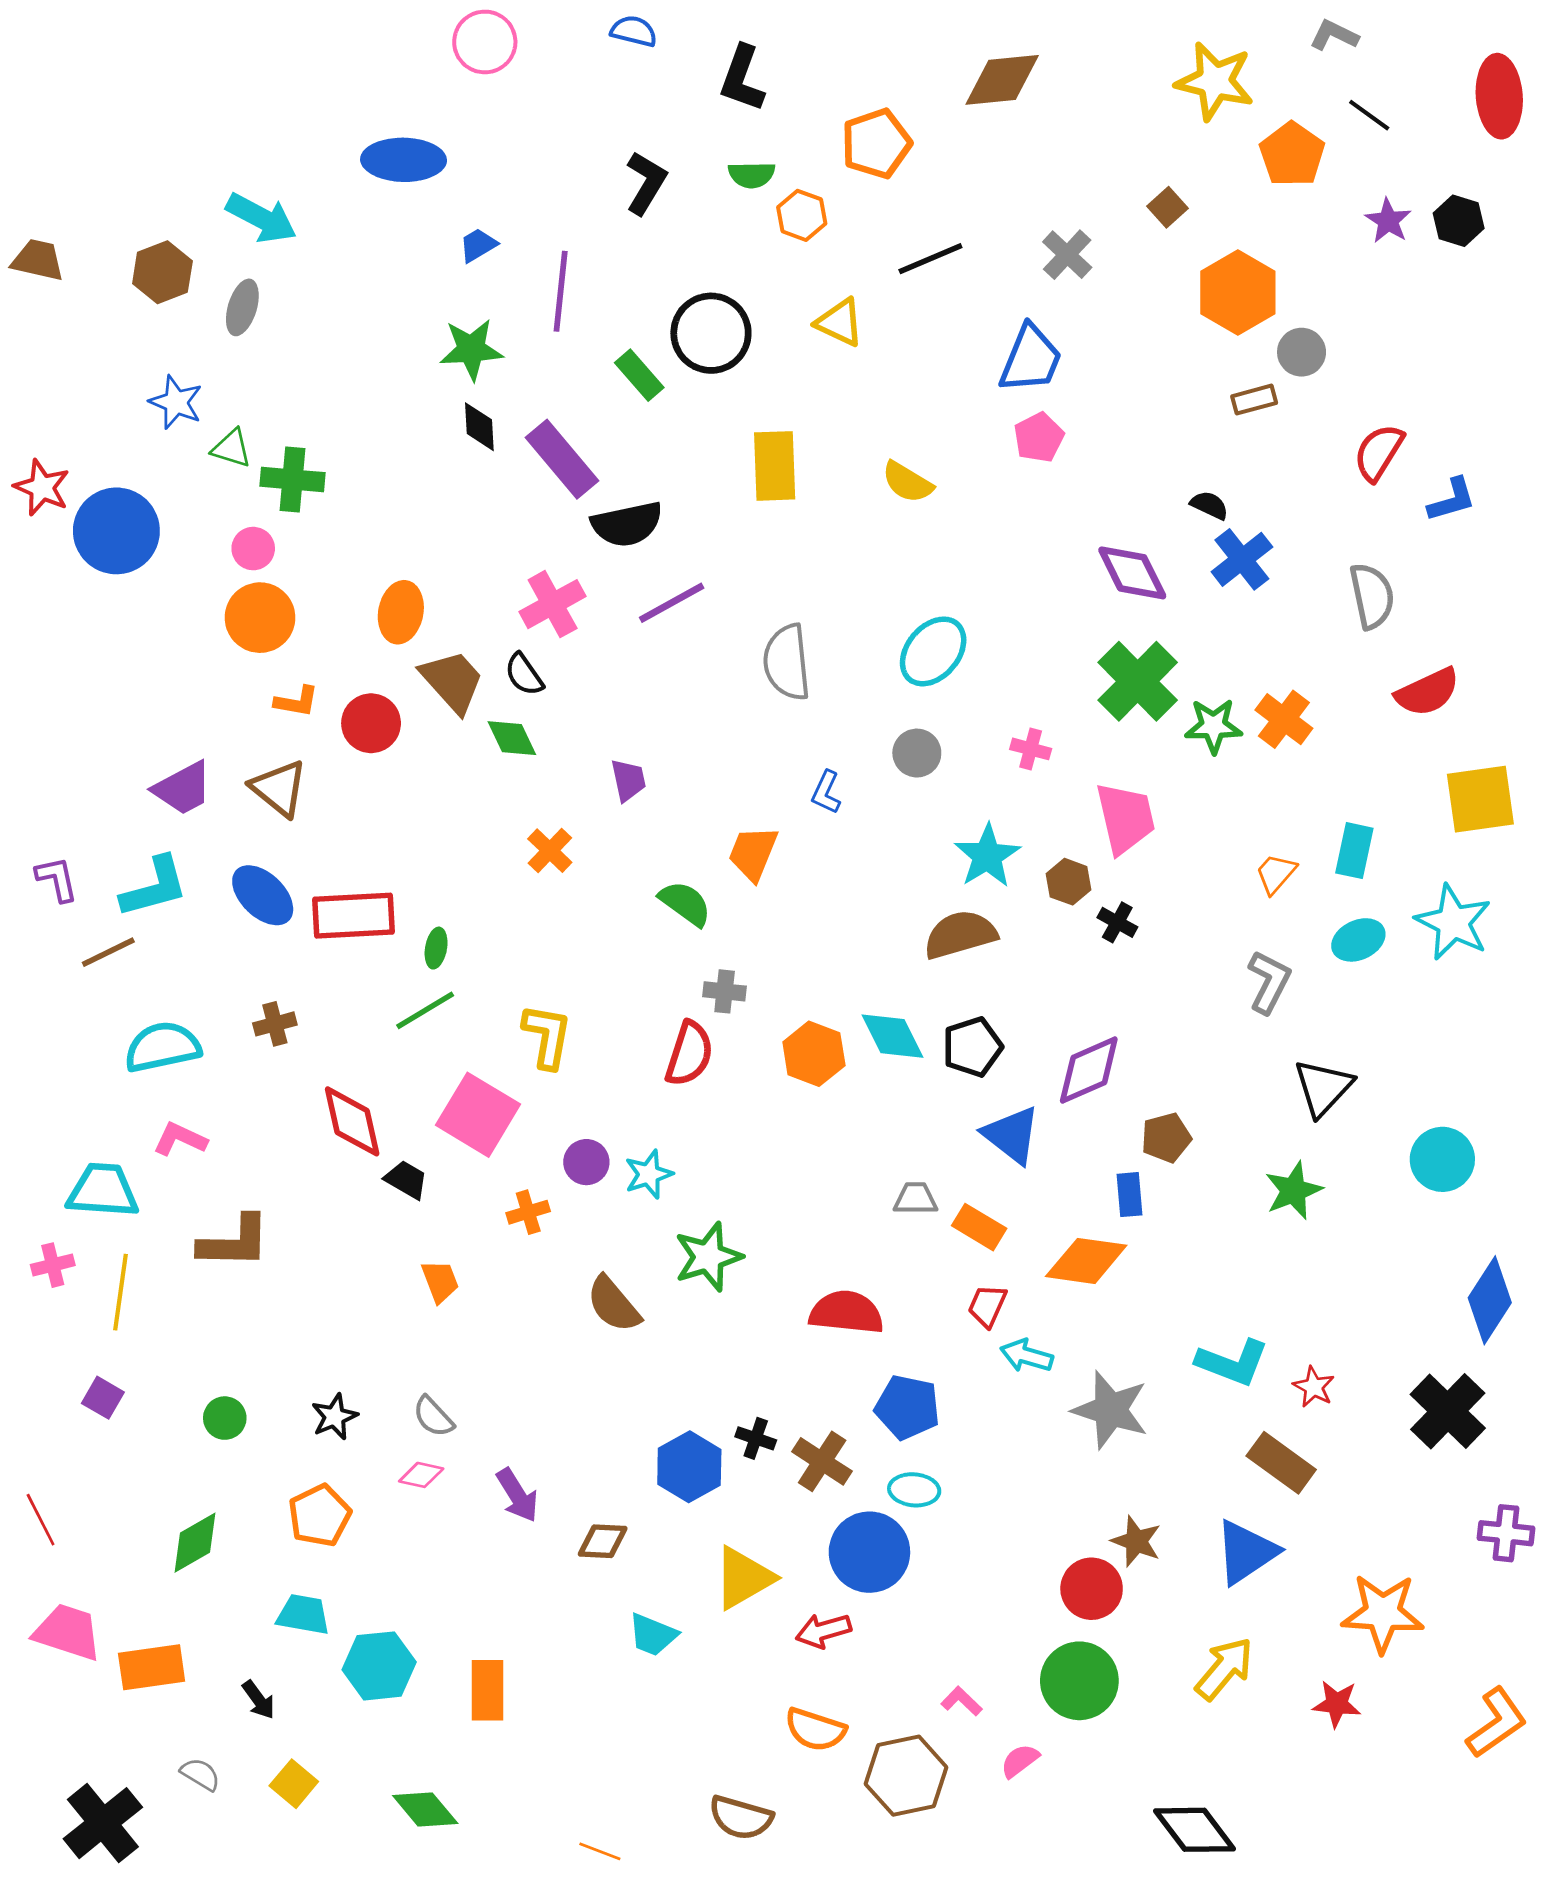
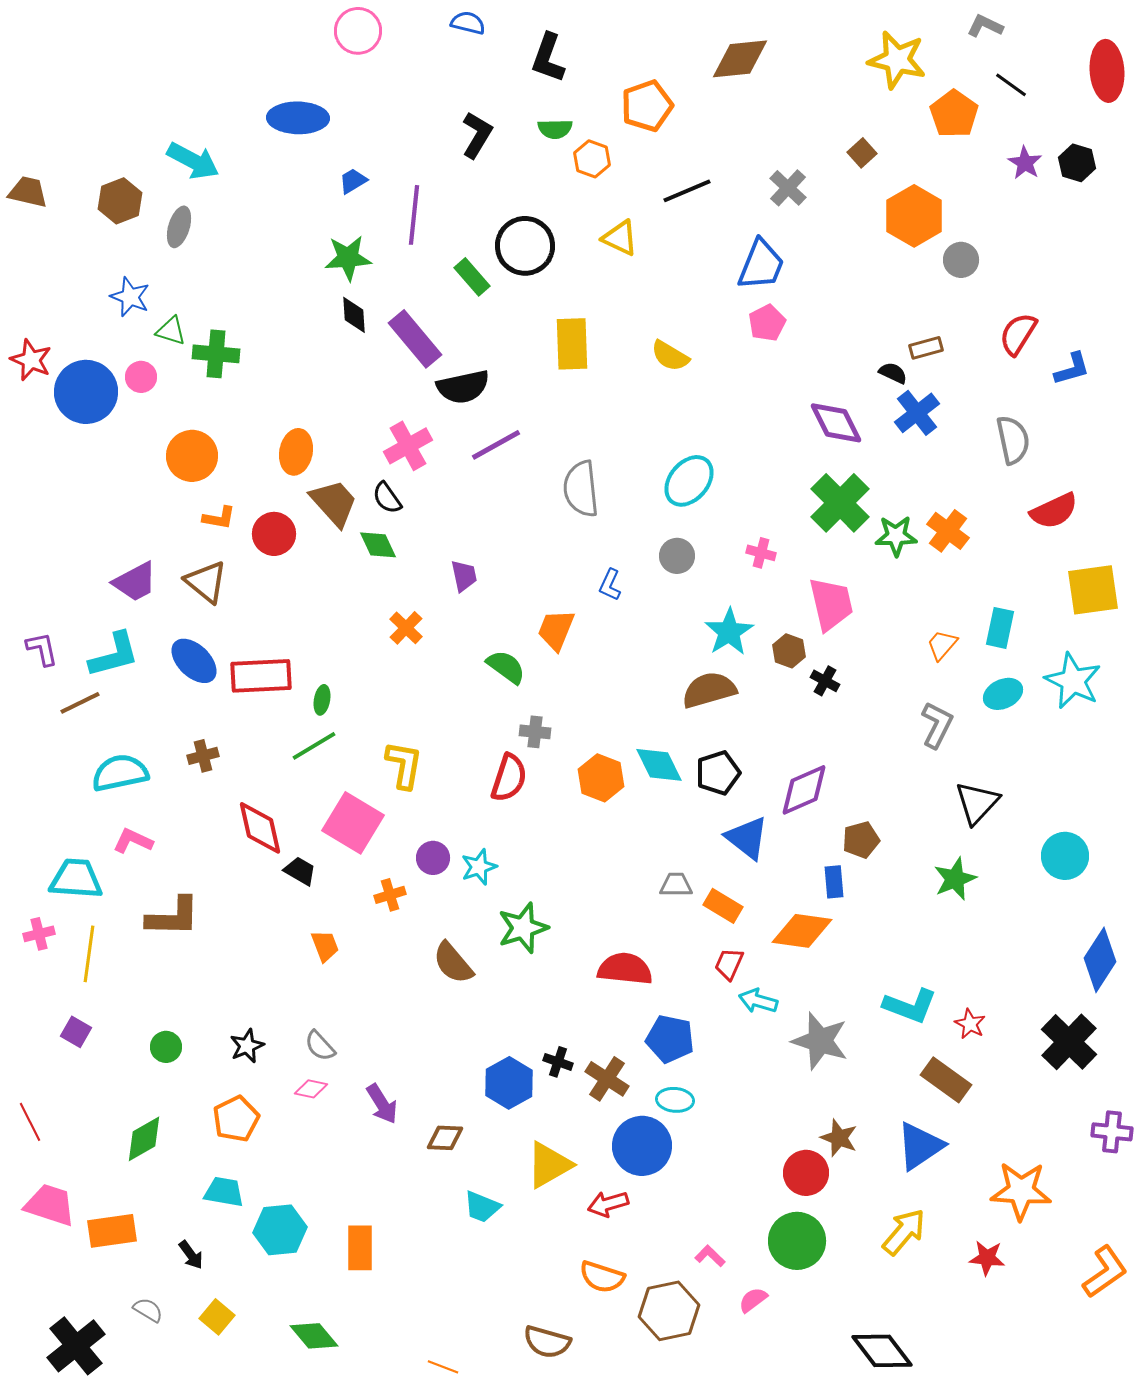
brown rectangle: (1254, 400) -> (926, 348), moved
pink circle: (253, 549) -> (141, 377), moved

